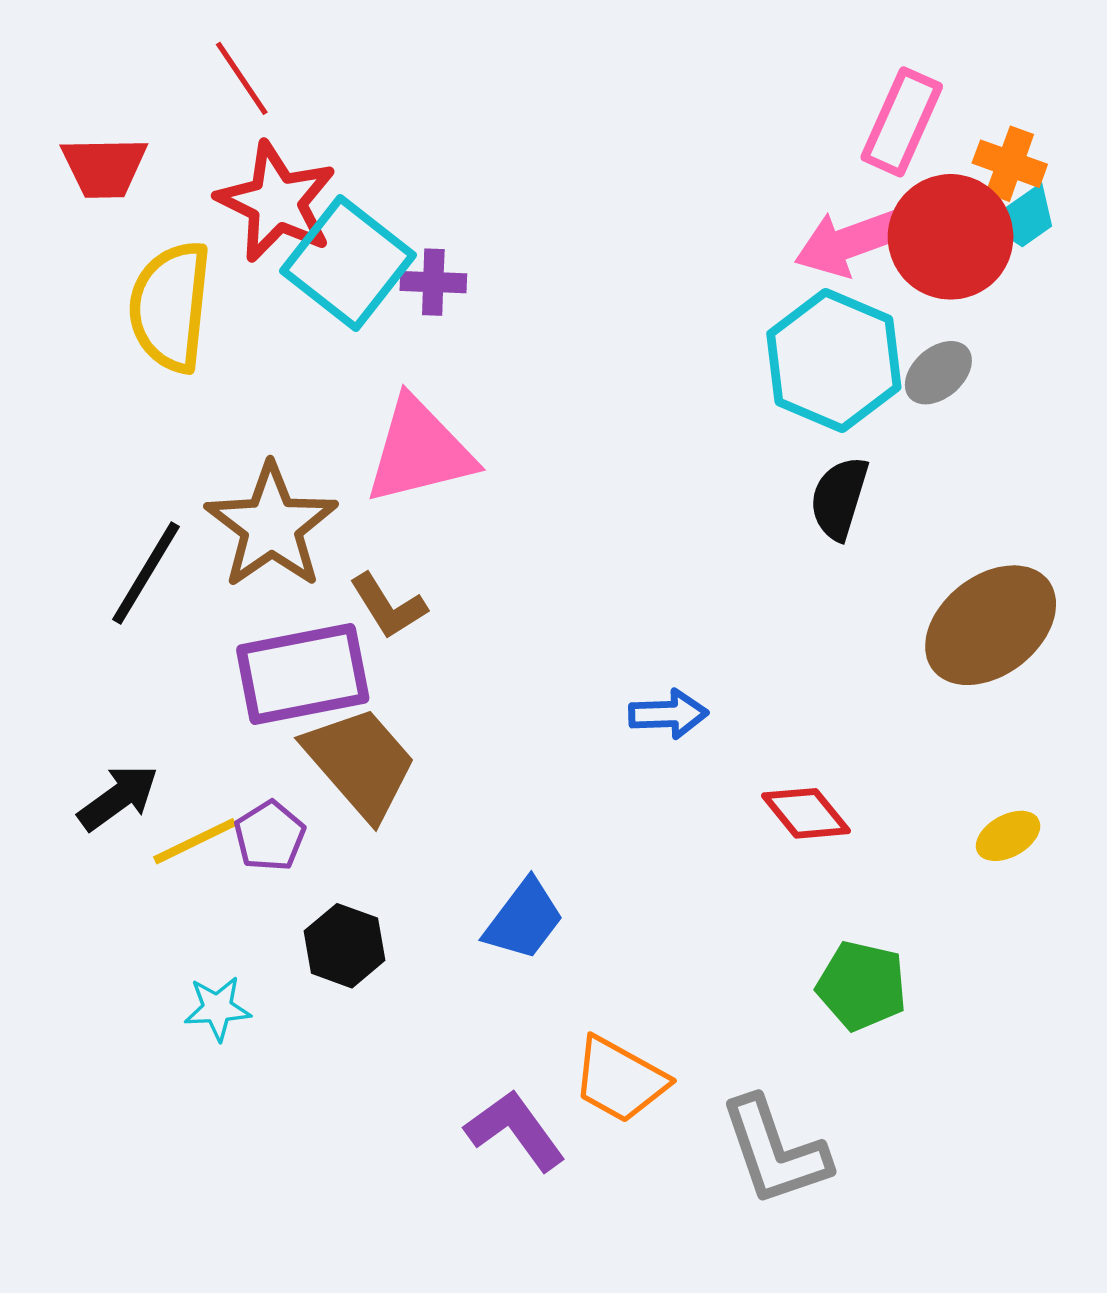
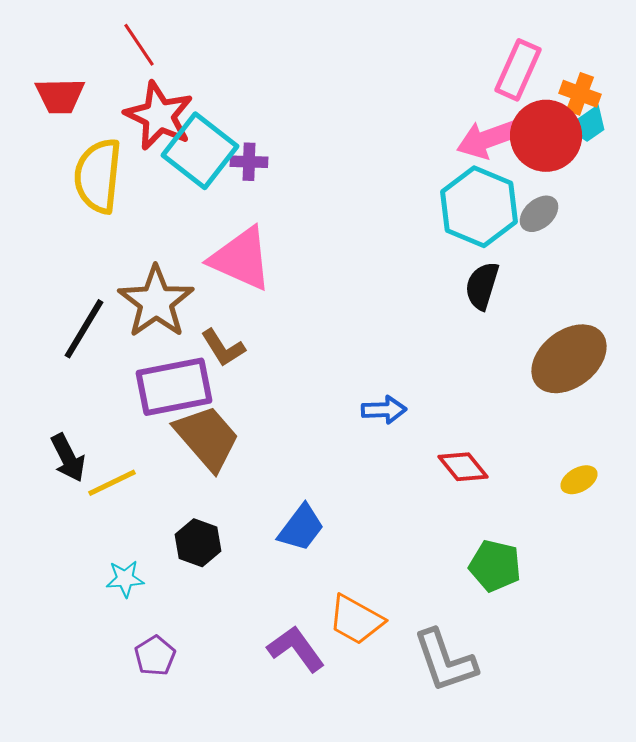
pink triangle: (419, 451) -> (241, 259), turned 38
black arrow: (118, 798) -> (68, 458), turned 99
purple pentagon: (270, 836) -> (155, 656), moved

